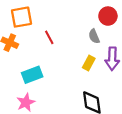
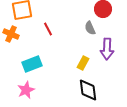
yellow rectangle: (89, 63) -> (83, 63), moved

